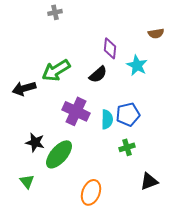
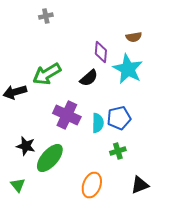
brown semicircle: (156, 33) -> (134, 37), moved
cyan star: (137, 65) -> (128, 69), size x1.4
orange ellipse: (91, 192) -> (92, 185), moved

